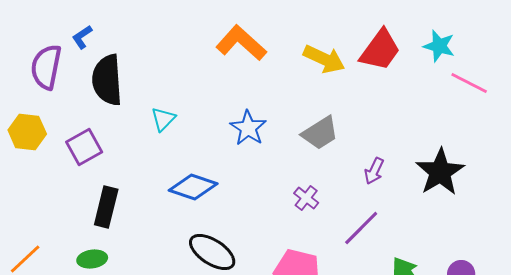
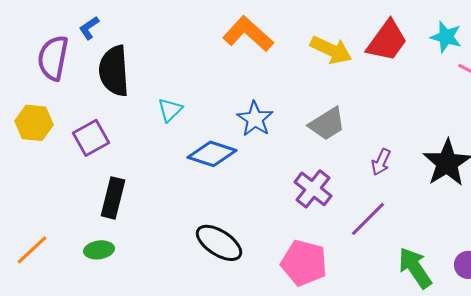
blue diamond: (193, 187) -> (212, 154), moved
purple cross: (306, 198) -> (313, 189), size x1.5

